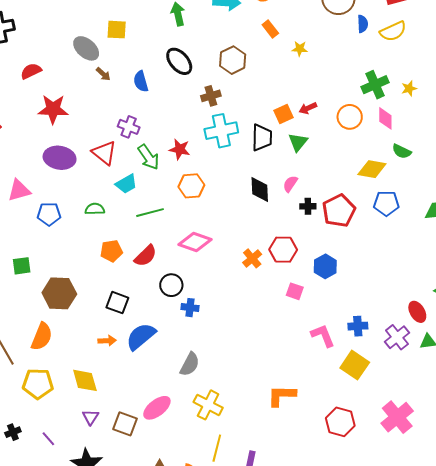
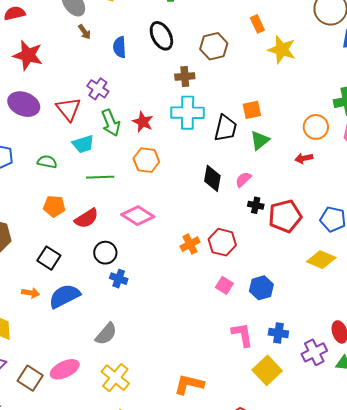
yellow star: (300, 49) -> (282, 50), size x1.8
red arrow: (308, 108) -> (304, 158), moved
yellow diamond: (372, 169) -> (321, 260), moved
blue hexagon: (325, 266) -> (261, 288), moved

